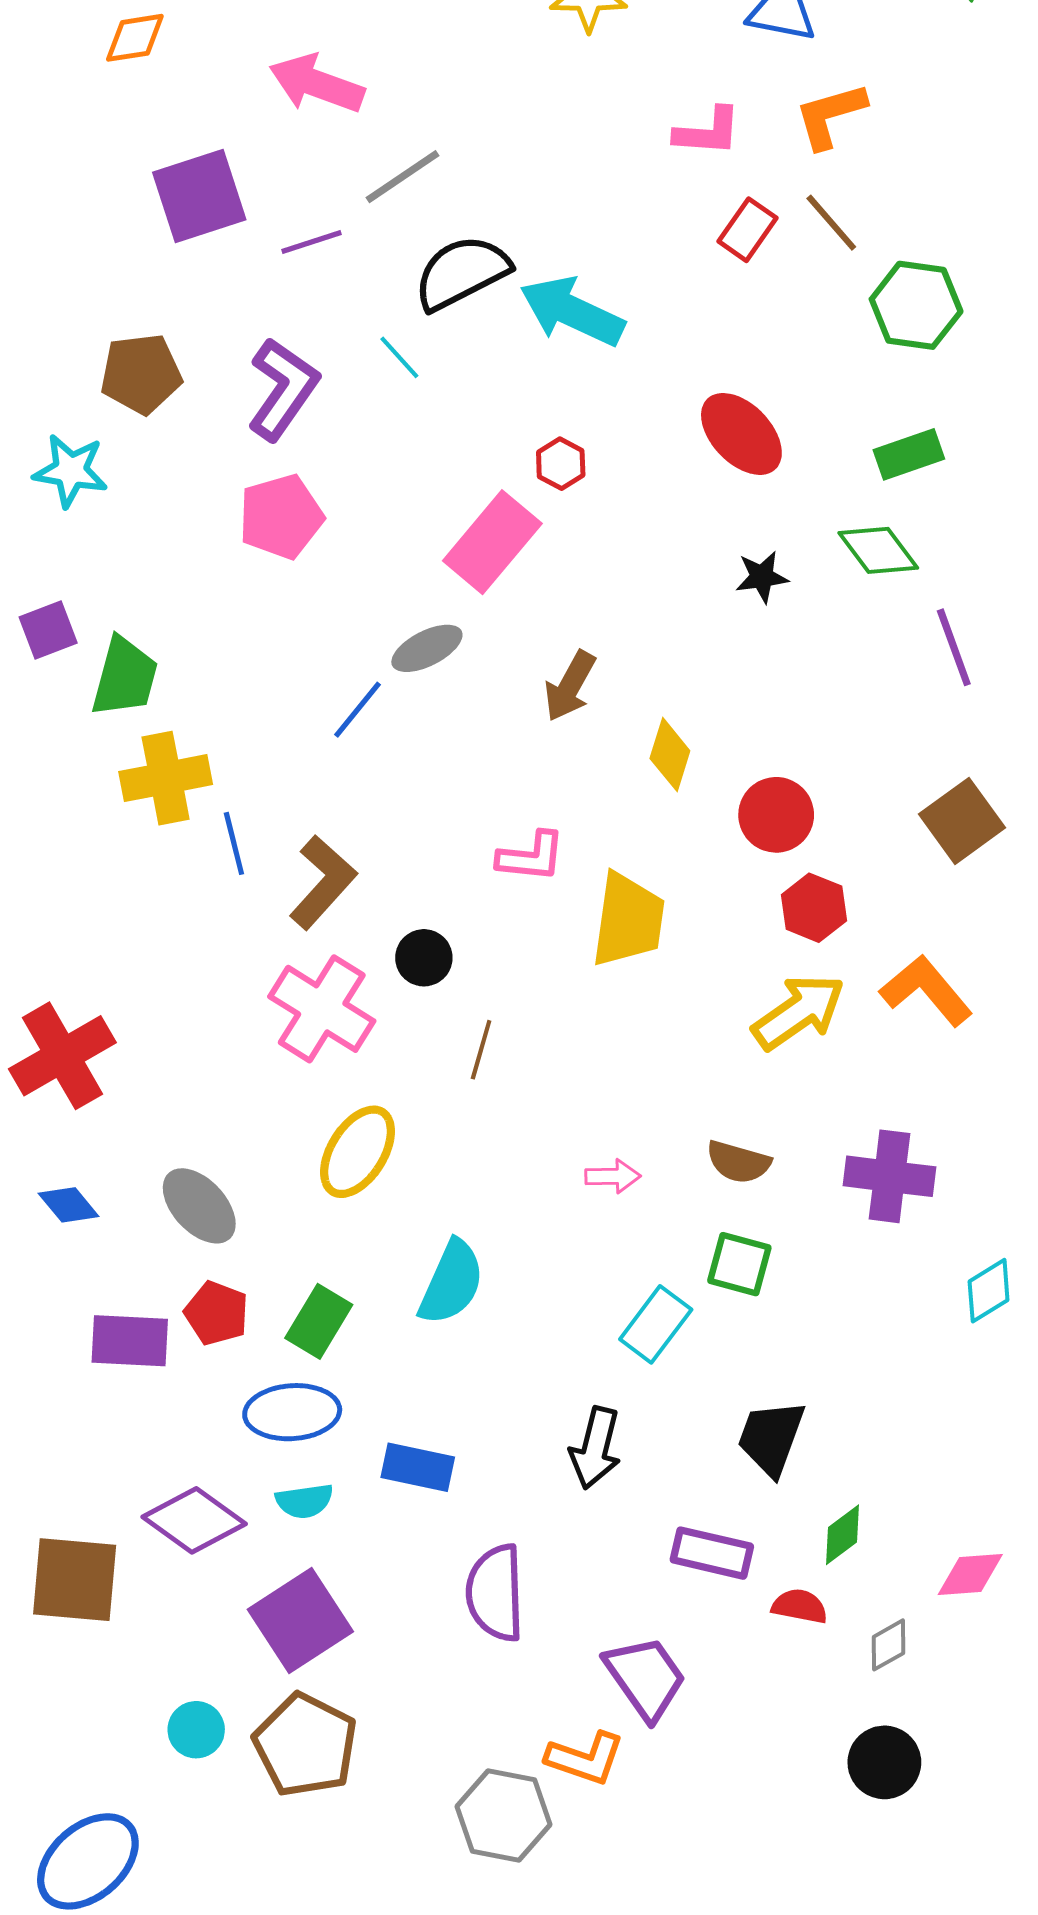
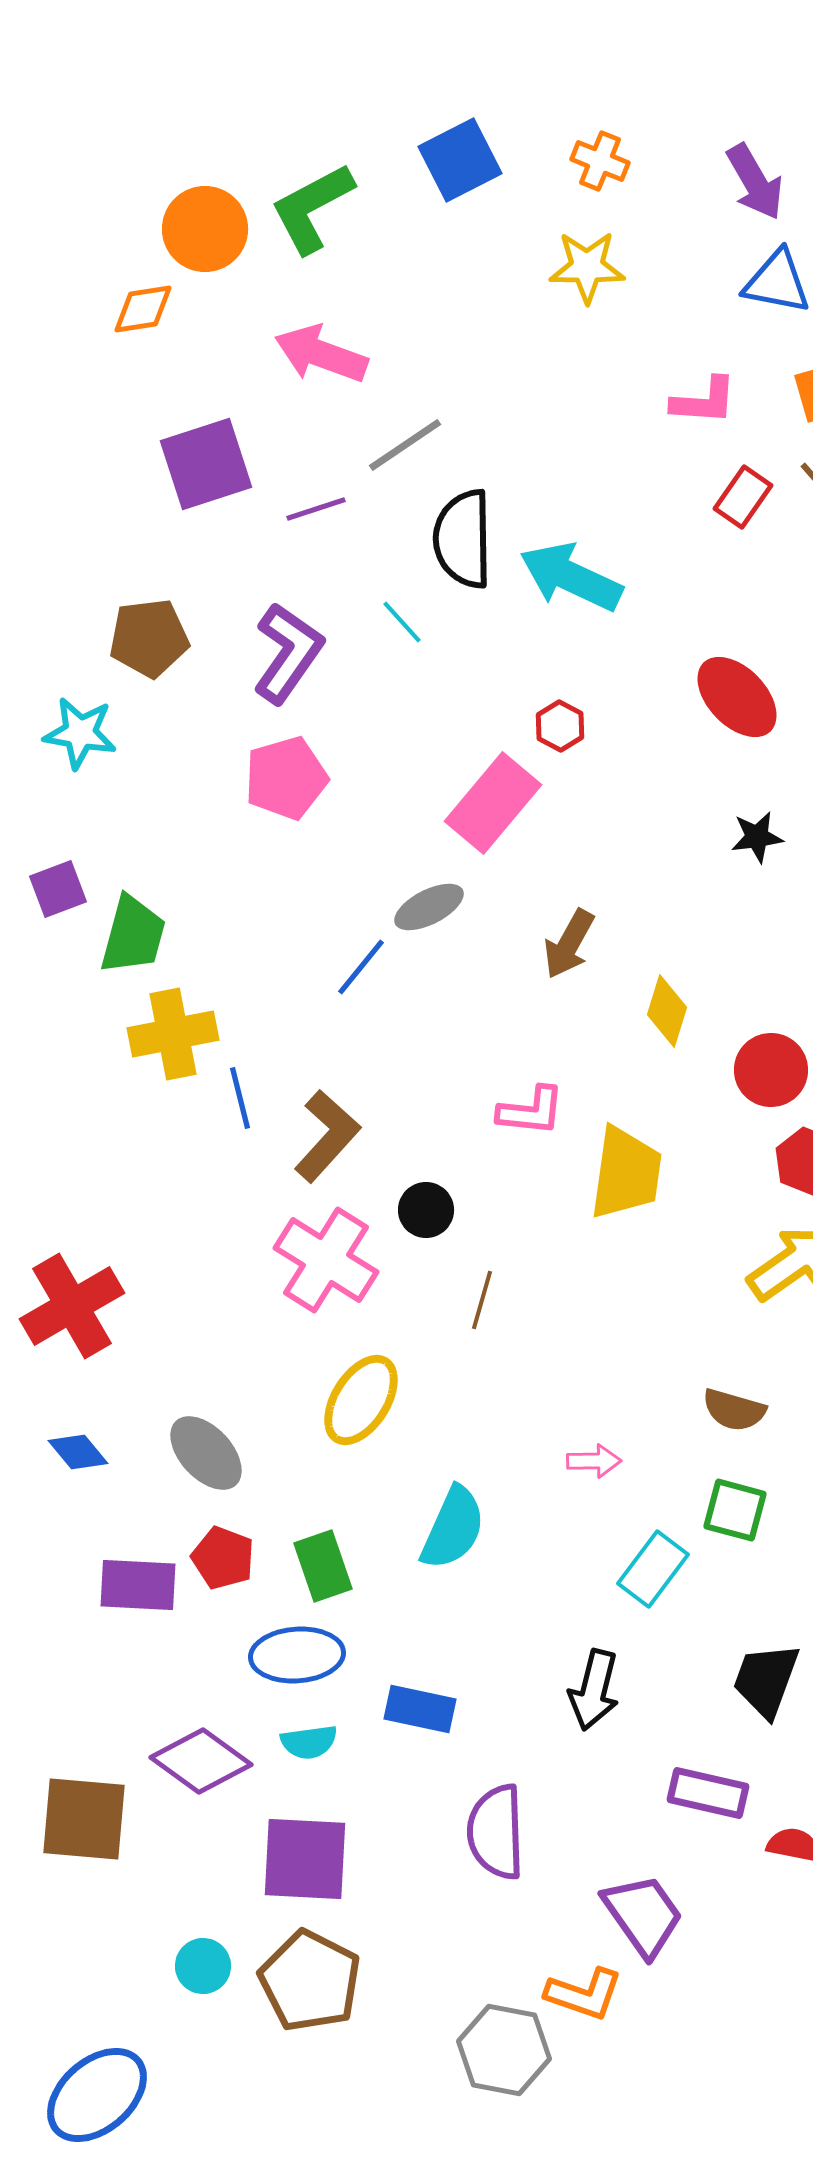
black semicircle: (462, 273) -> (463, 539), turned -64
pink arrow: (613, 1176) -> (594, 1461), moved
green rectangle: (319, 1321) -> (323, 1566), turned -50
purple square: (300, 1620) -> (305, 1859), turned 36

